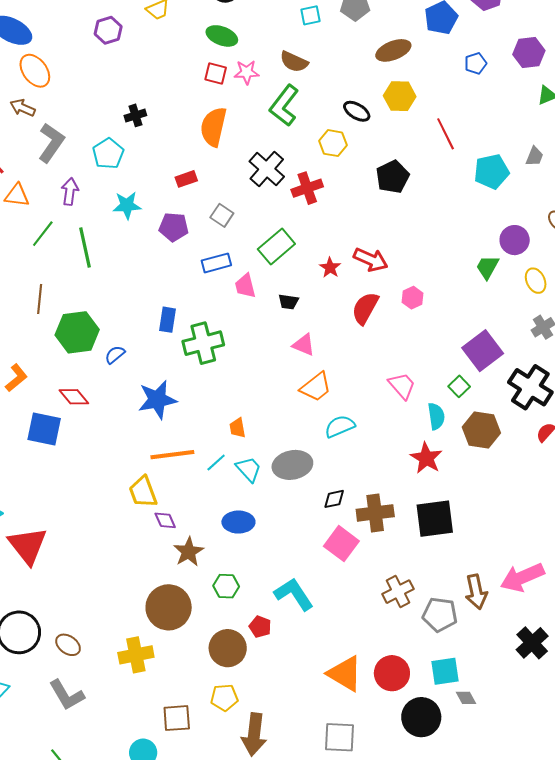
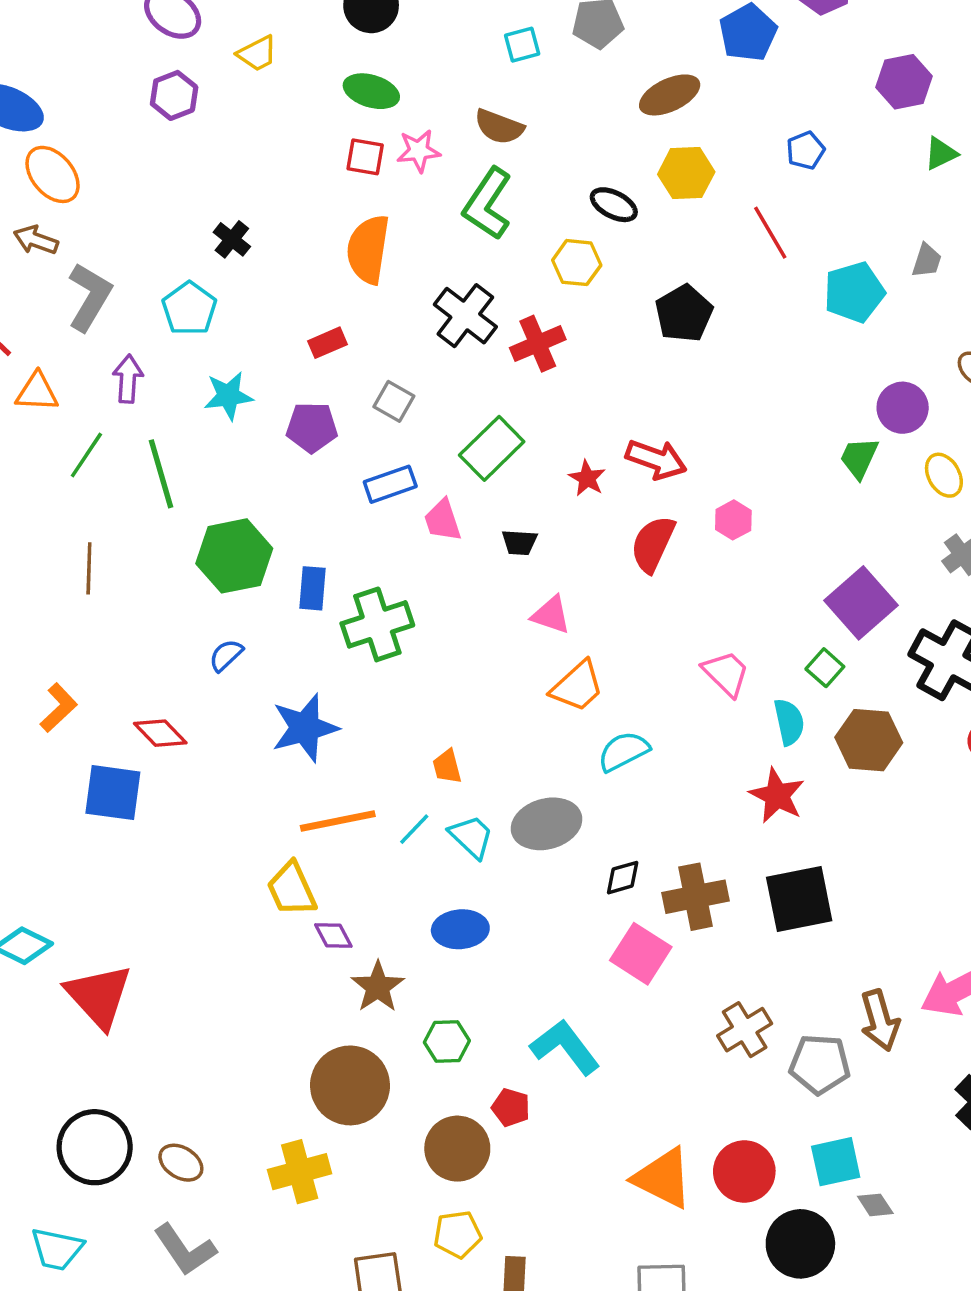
blue pentagon: (476, 63) -> (805, 150), moved
black cross: (135, 115) -> (232, 239), turned -30
green hexagon: (77, 332) -> (234, 556), moved

